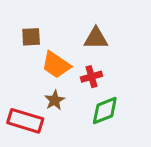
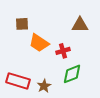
brown triangle: (96, 38) -> (80, 25), moved
brown star: (55, 100) -> (44, 86), moved

